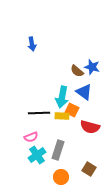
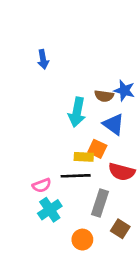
brown semicircle: (77, 71) -> (104, 96), turned -32
cyan arrow: (62, 97) -> (77, 112), moved
black line: (39, 113) -> (76, 176), moved
gray rectangle: (58, 150) -> (100, 203), moved

